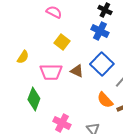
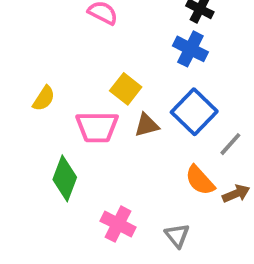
yellow square: (62, 42) -> (126, 89), moved
brown triangle: (77, 71) -> (147, 125), turned -40

